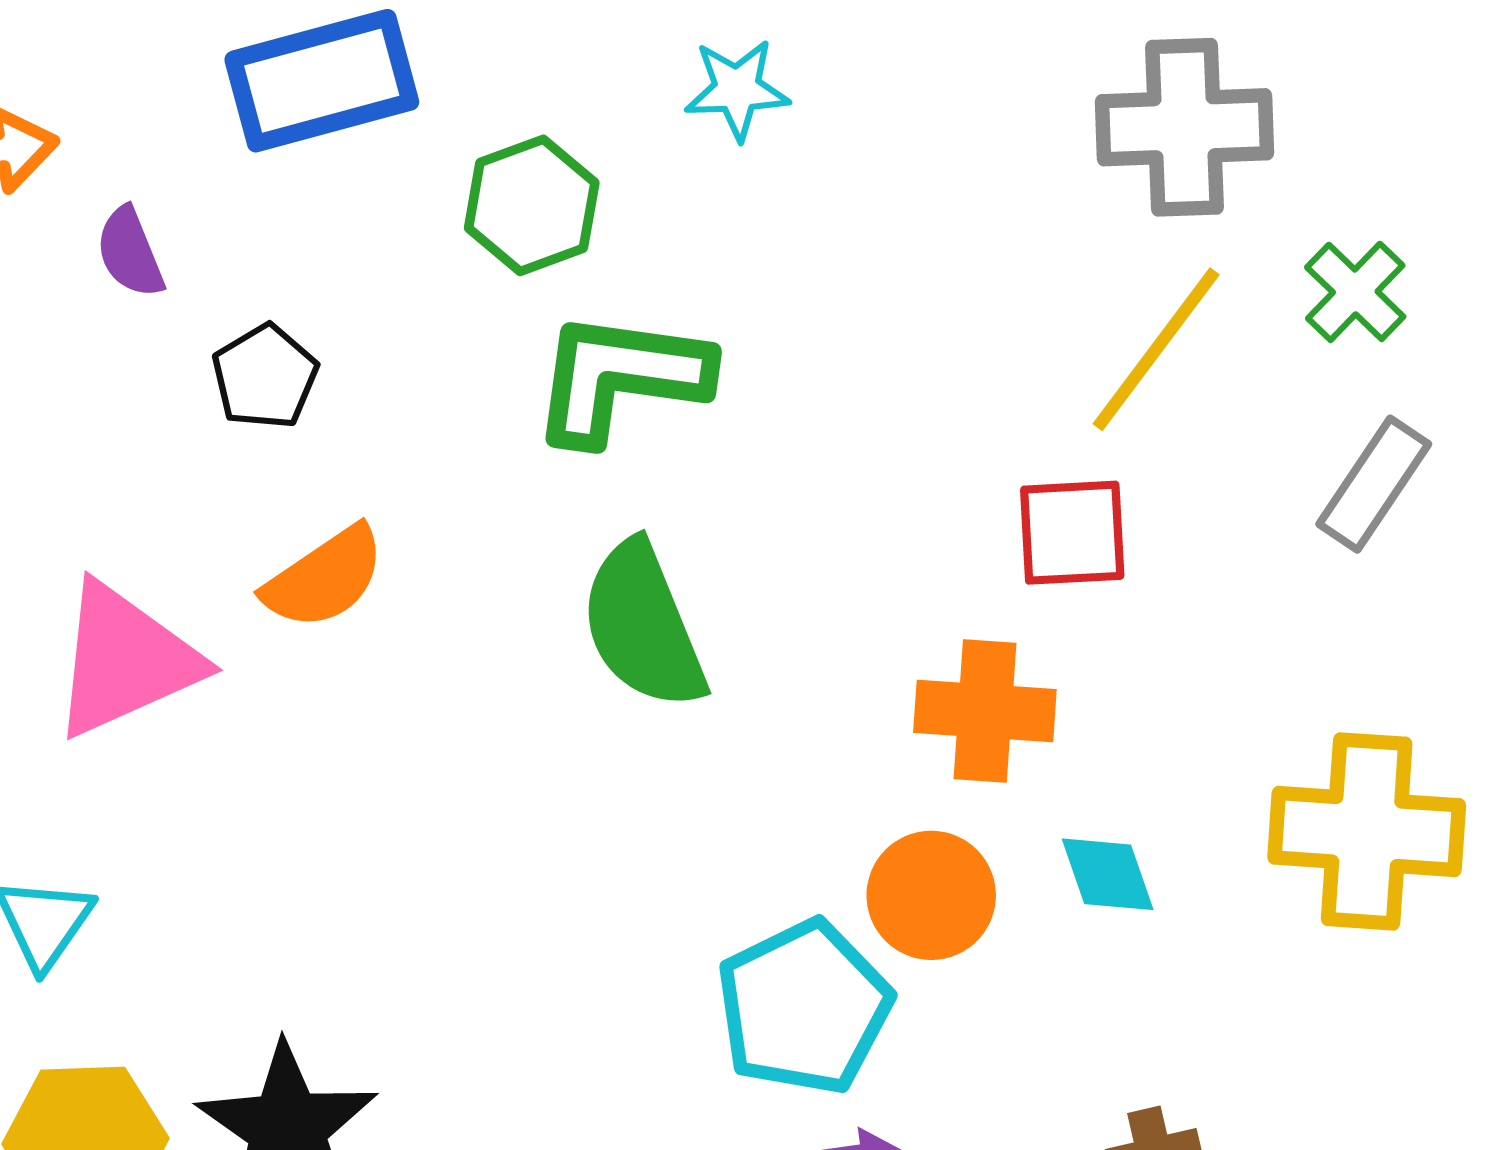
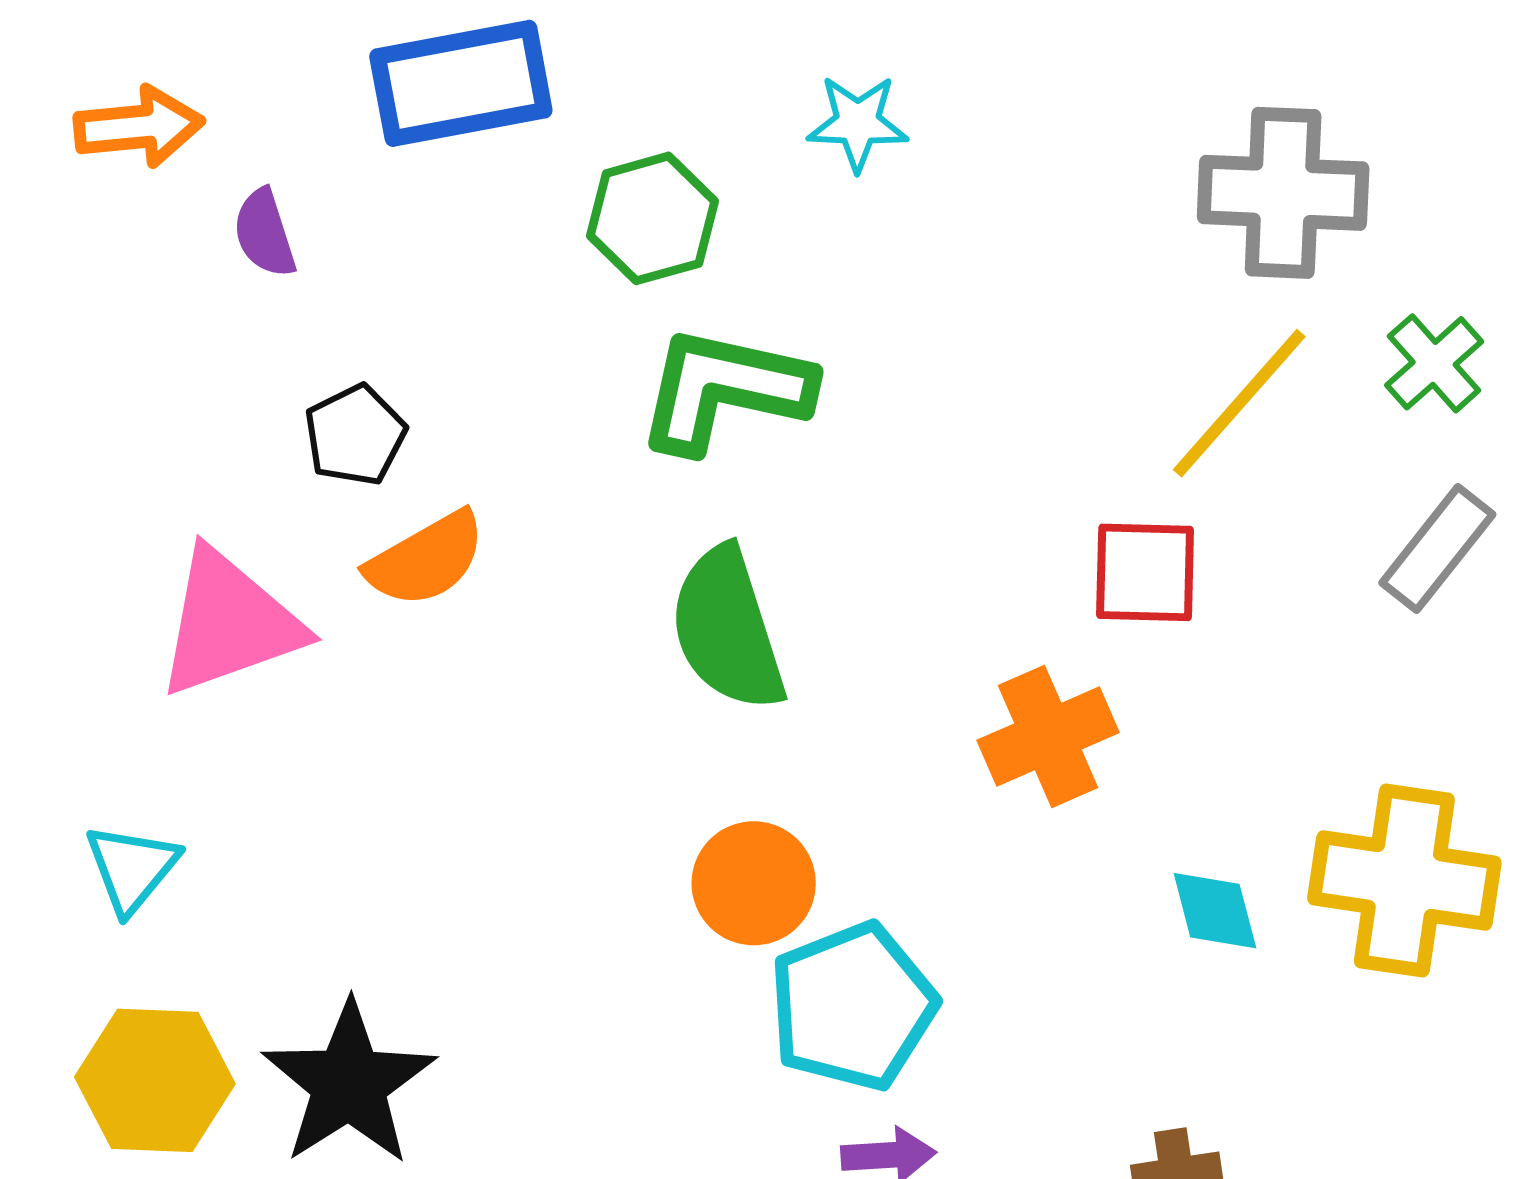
black pentagon: (265, 377) -> (355, 435), moved
orange cross: (985, 711) -> (1048, 736), turned -32
cyan diamond: (1108, 874) -> (1215, 911), moved
orange circle: (931, 895) -> (754, 883), moved

